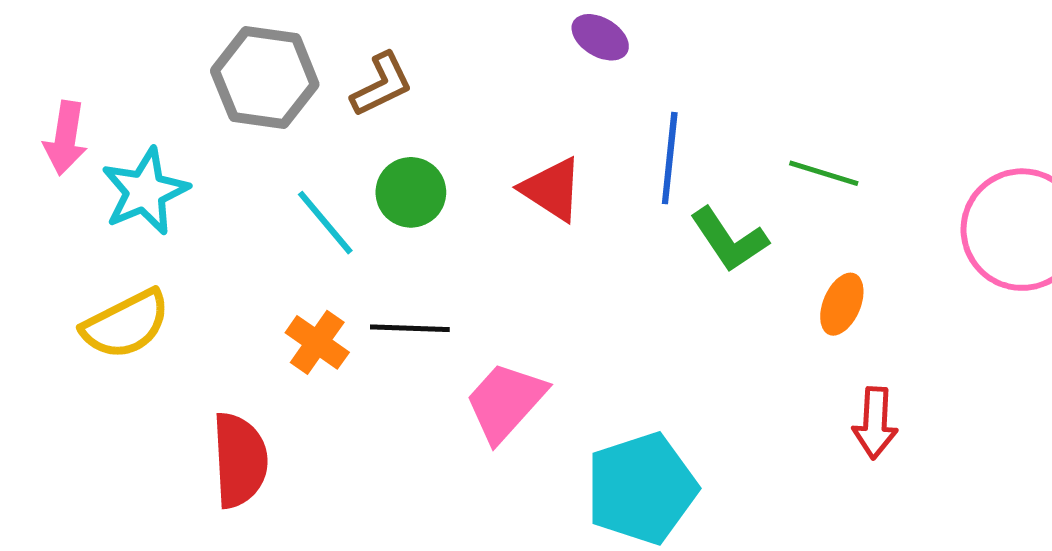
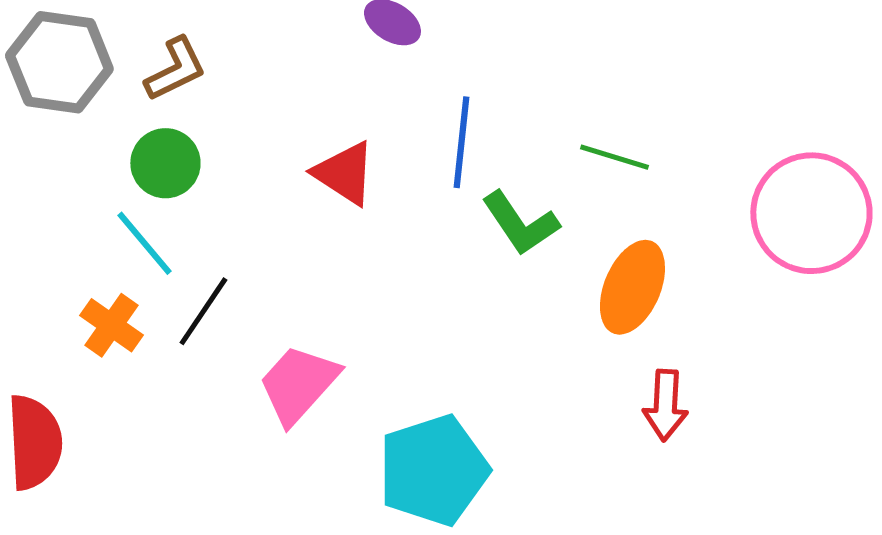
green circle: (411, 192) -> (165, 163), moved
cyan line: (325, 223) -> (144, 243), moved
orange ellipse: (842, 304) -> (632, 287), size x1.5
black line: (410, 328) -> (203, 311), turned -58

